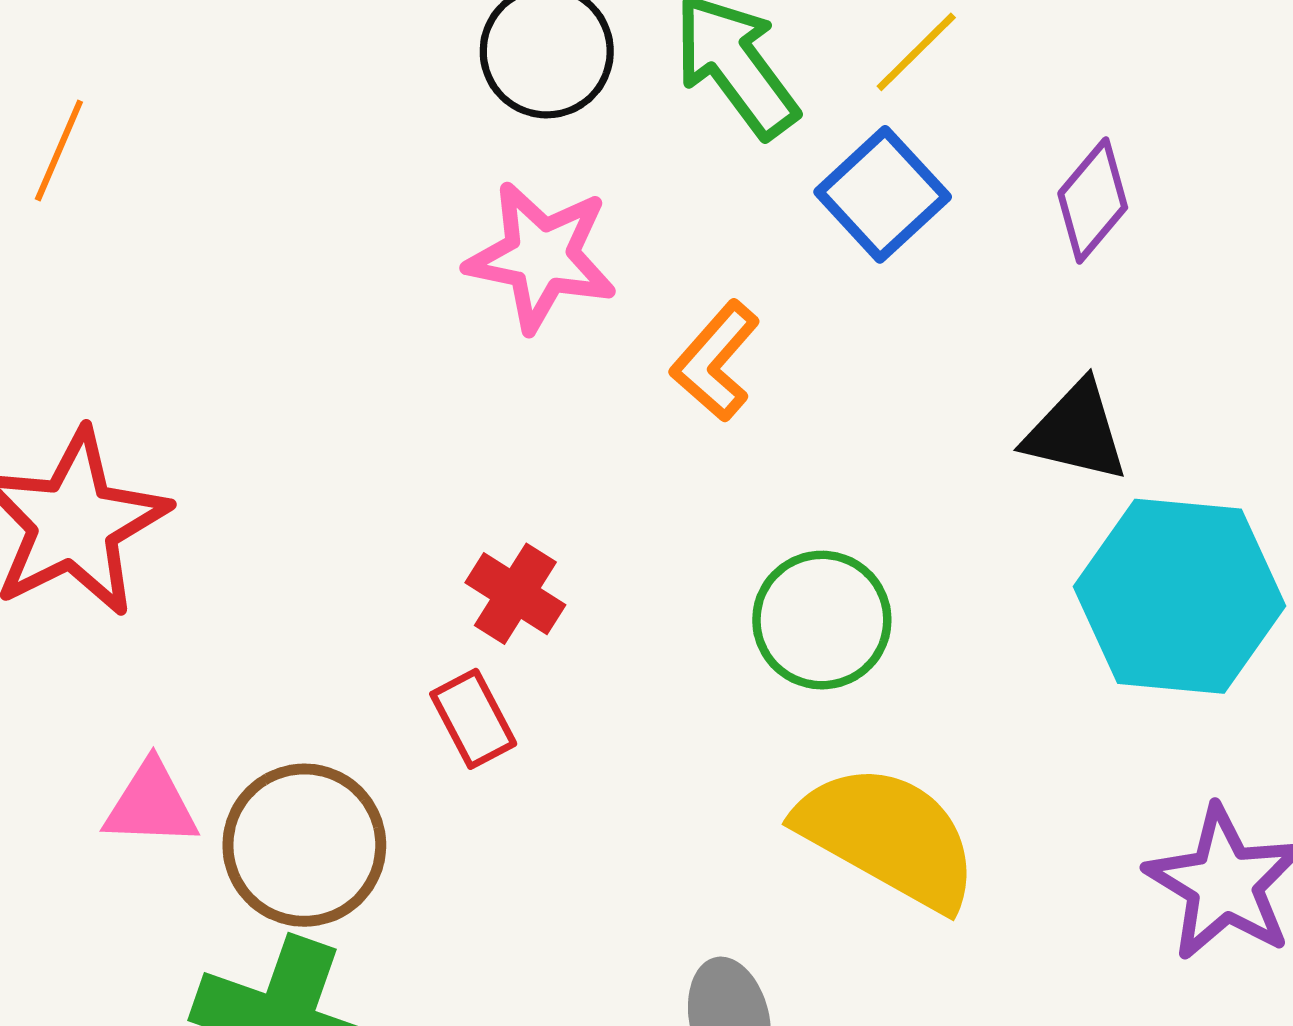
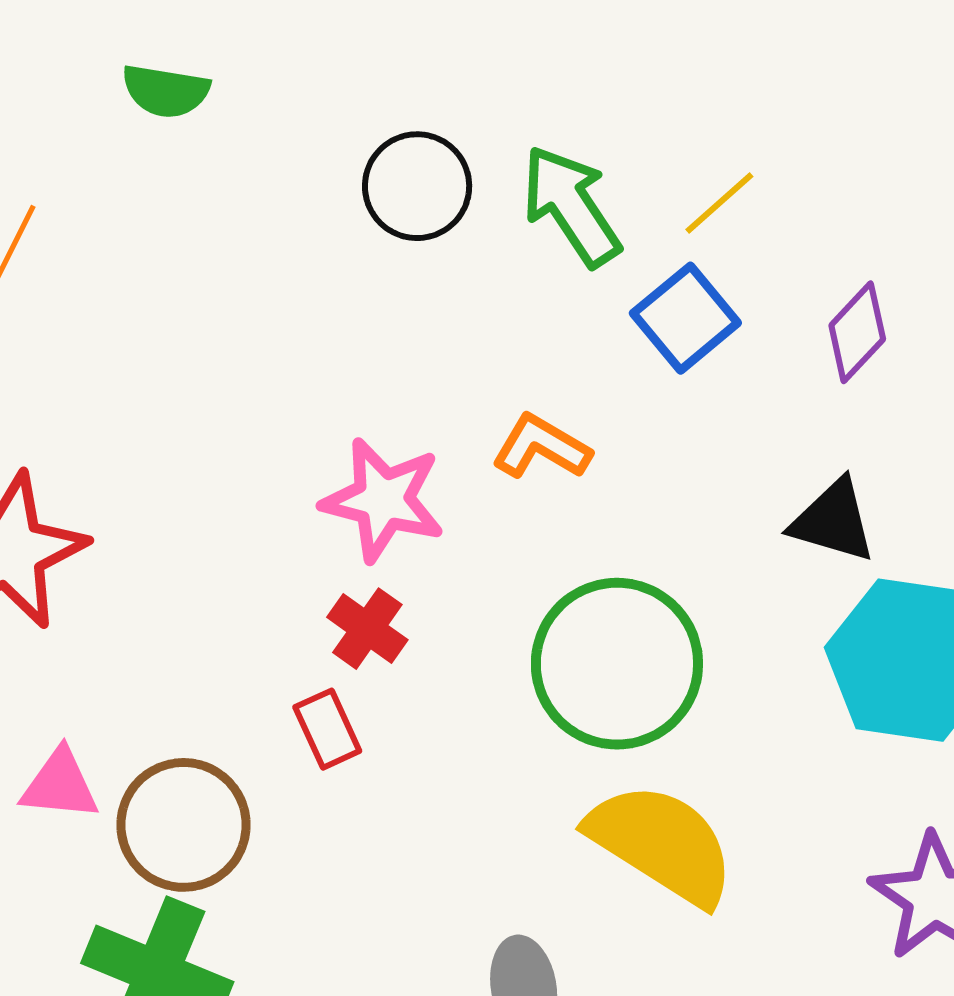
pink star: (541, 257) -> (383, 500), moved
orange L-shape: (715, 361) -> (541, 447), turned 76
green circle: (822, 620) -> (617, 664), size x1.5

